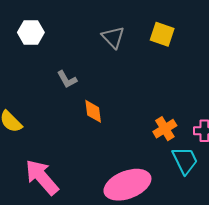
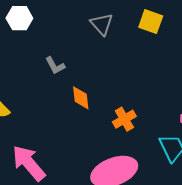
orange cross: (165, 129) -> (124, 119), moved

